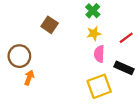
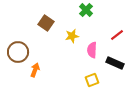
yellow star: (94, 33) -> (72, 36), moved
orange arrow: (29, 78) -> (35, 70), moved
yellow square: (99, 86) -> (92, 80), size x0.6

